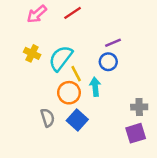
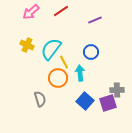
purple line: (113, 43) -> (95, 20), moved
blue square: (77, 120) -> (85, 101), moved
purple square: (136, 133) -> (108, 103), moved

